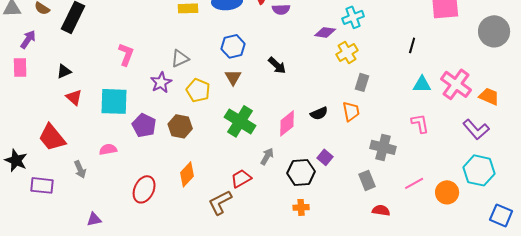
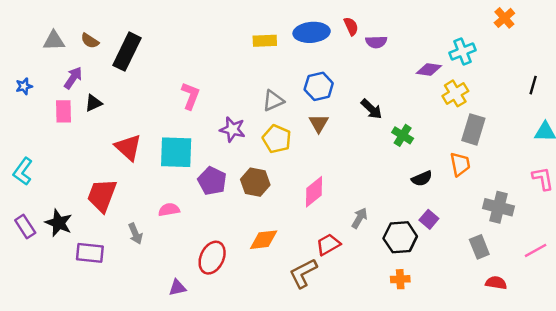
gray triangle: (180, 58) -> (273, 101), moved
black triangle: (64, 71) -> (93, 103), moved
purple star: (161, 82) -> (232, 129), turned -30
gray rectangle: (362, 82) -> (473, 129), size x1.4
red triangle: (74, 97) -> (128, 147), size x1.4
black semicircle: (319, 113) -> (422, 179), moved
green cross: (240, 121) -> (403, 135), moved, size x0.6
pink diamond: (287, 123) -> (314, 192), moved
red trapezoid: (52, 137) -> (102, 195), turned 60
orange diamond: (187, 174) -> (264, 240), turned 40
purple triangle: (94, 219) -> (177, 288), moved

